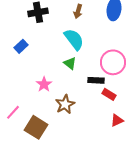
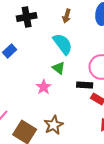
pink star: (44, 84) -> (44, 87), moved
brown star: (65, 104) -> (54, 125), moved

